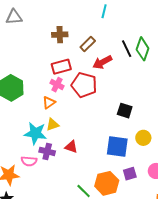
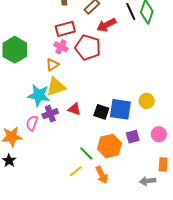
black square: (125, 111) -> (101, 112), moved
yellow triangle: (53, 125) -> (56, 87), size x1.5
purple cross: (47, 151) -> (50, 114), turned -35
pink semicircle: (29, 161) -> (32, 123), turned 105

